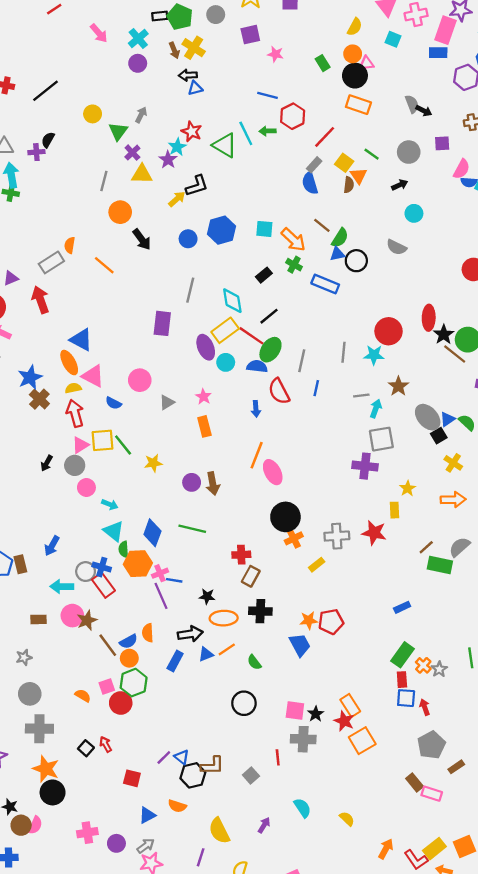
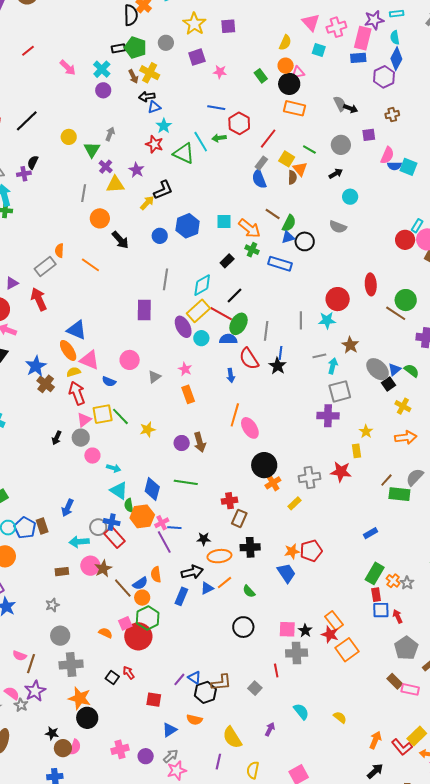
cyan star: (177, 147) -> (164, 126), moved
cyan diamond: (232, 301) -> (202, 285), turned 75
black star: (444, 334) -> (278, 366), moved
red circle: (121, 703) -> (138, 636), size x1.4

